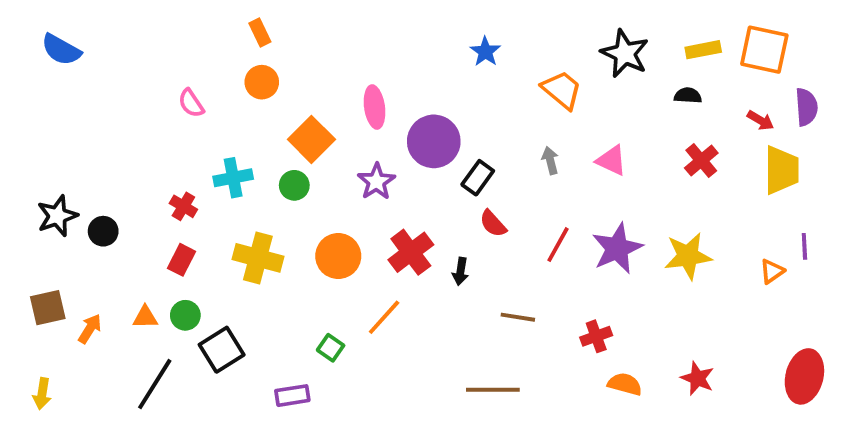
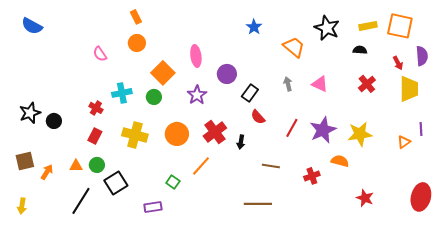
red arrow: (760, 120) -> (398, 63), turned 32
purple circle: (434, 141) -> (227, 74), size x0.7
orange semicircle: (625, 384) -> (340, 161), moved

